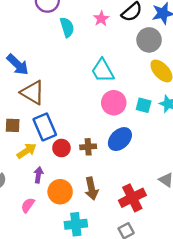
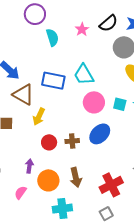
blue rectangle: (45, 127) -> (53, 81), moved, turned -55
yellow arrow: (27, 151) -> (39, 117), moved, turned 150

